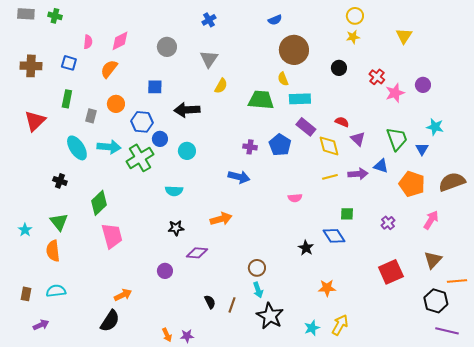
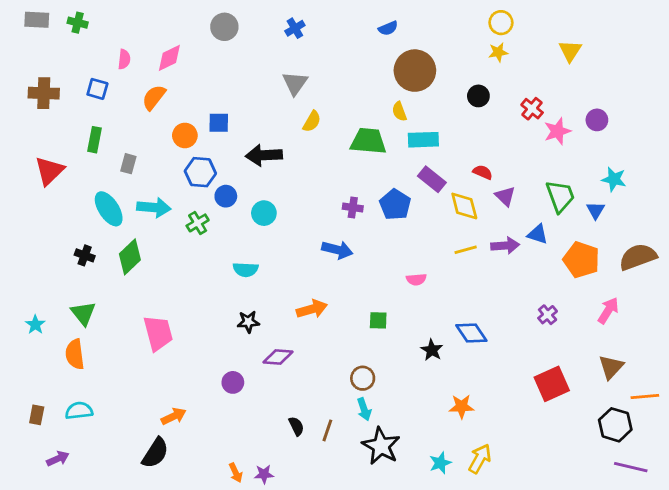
gray circle: (167, 47) -> (224, 27), moved
orange circle: (116, 104) -> (185, 135), moved
green cross: (140, 158) -> (198, 223), size x0.6
green diamond: (99, 203) -> (130, 257), moved
green square: (347, 214) -> (378, 320), moved

